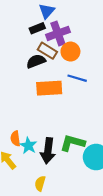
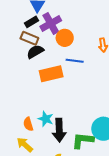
brown rectangle: (47, 51) -> (29, 38), moved
green L-shape: (72, 143) -> (83, 140), moved
cyan star: (28, 146) -> (46, 119), moved

